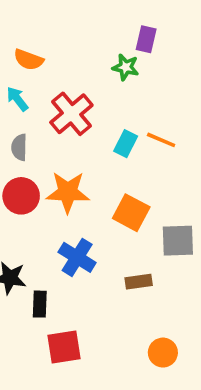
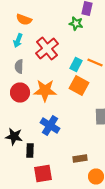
cyan arrow: (17, 99) -> (18, 40), turned -120
orange square: (131, 213) -> (79, 86), moved
brown rectangle: (139, 282) -> (80, 158), moved

